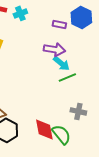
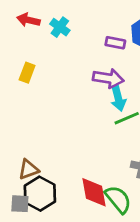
cyan cross: (20, 13) -> (60, 27), turned -32
cyan arrow: (61, 63) -> (118, 98), turned 36

